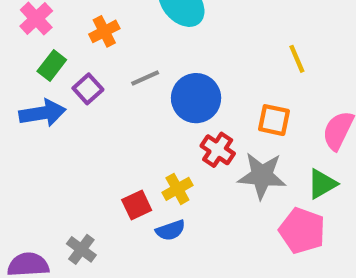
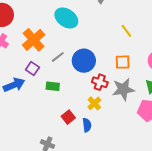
orange cross: (104, 31) -> (34, 40), size x1.6
green rectangle: (52, 66) -> (53, 86), moved, turned 72
yellow cross: (177, 189) -> (94, 103), moved
blue semicircle: (171, 230) -> (87, 125), turned -64

